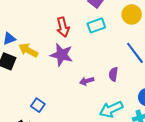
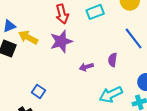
purple star: (62, 55) -> (61, 41), turned -30

